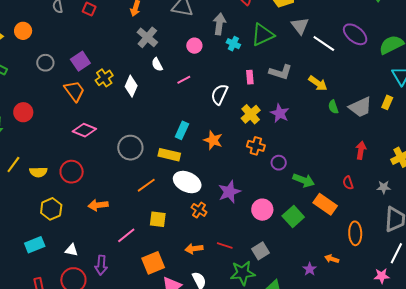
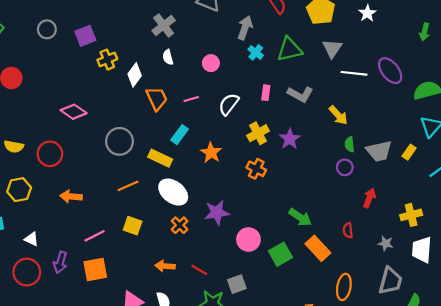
white line: (324, 44) -> (354, 73), turned -40
pink circle: (194, 46) -> (211, 63), moved
pink line: (184, 80) -> (191, 99), moved
orange trapezoid: (74, 91) -> (157, 99), moved
purple circle: (279, 163) -> (345, 167), moved
orange square: (153, 263) -> (95, 270), moved

